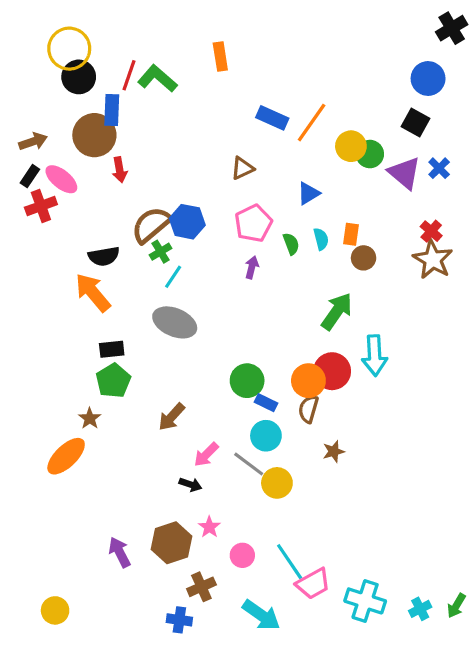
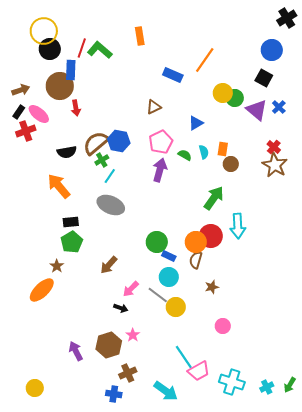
orange line: (312, 123) -> (205, 60), moved
green semicircle: (291, 244) -> (185, 155), turned -40
black semicircle: (104, 256) -> (67, 152), moved
purple arrow: (252, 267) -> (160, 170), size x1.6
pink circle: (242, 555) -> (223, 326), moved

